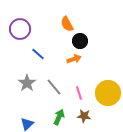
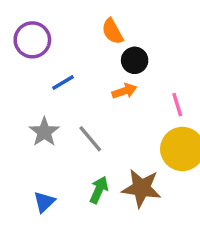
blue line: (38, 54) -> (63, 82), turned -72
pink line: (79, 93) -> (177, 105), moved
brown star: (84, 116) -> (141, 188), size x1.6

